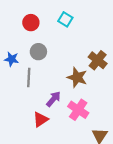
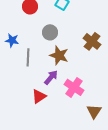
gray circle: (38, 52) -> (50, 32), moved
brown star: (77, 77) -> (59, 55), moved

